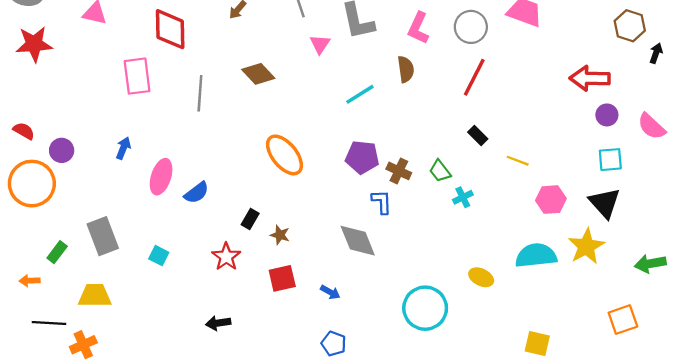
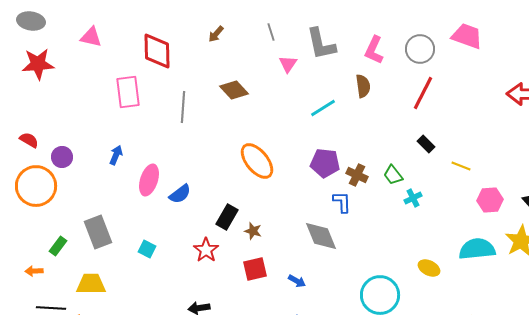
black rectangle: (250, 219) -> (227, 217), size x1.4

